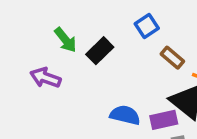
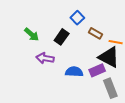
black rectangle: (100, 51) -> (62, 37), moved
purple arrow: (45, 78) -> (45, 58), moved

